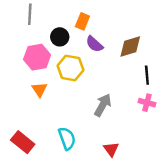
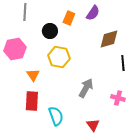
purple semicircle: (94, 44) -> (93, 13), moved, turned -98
pink hexagon: (37, 57) -> (15, 49), moved
pink cross: (147, 103) -> (118, 98), moved
red rectangle: (23, 142) -> (32, 101), moved, turned 54

